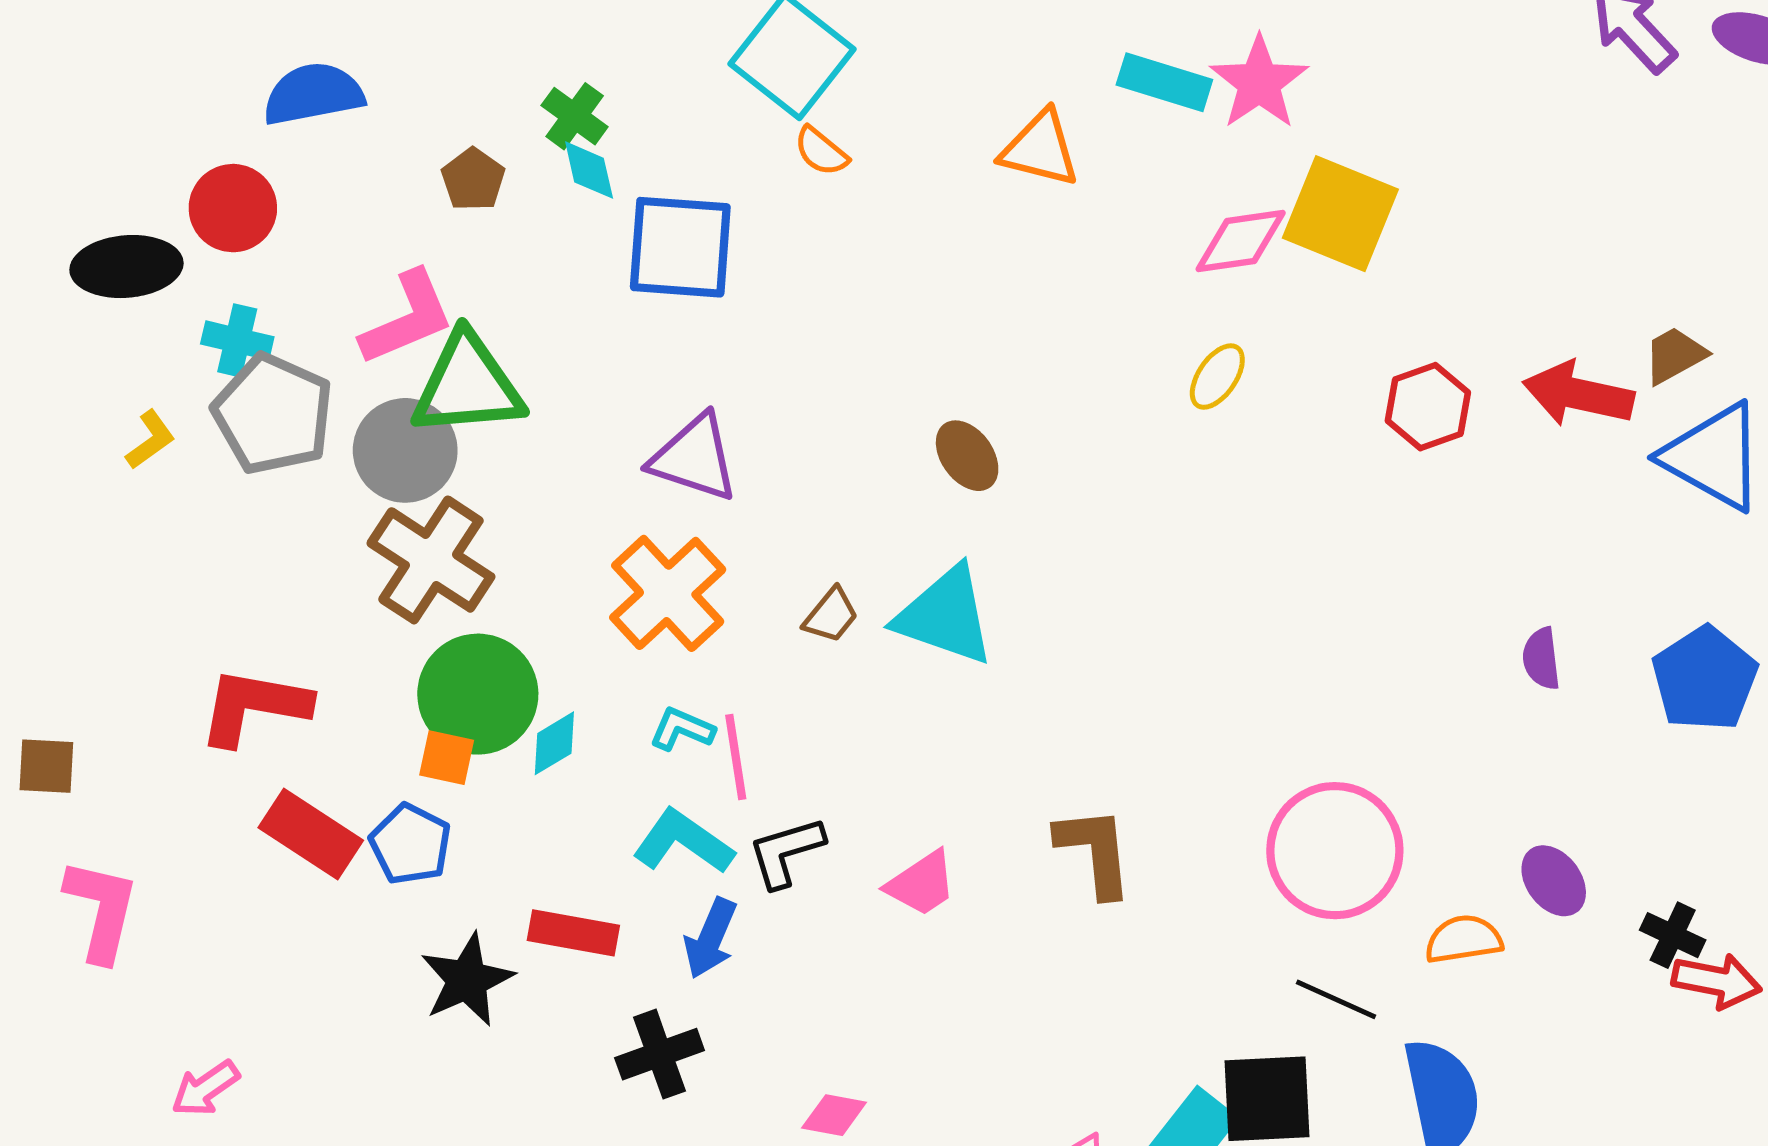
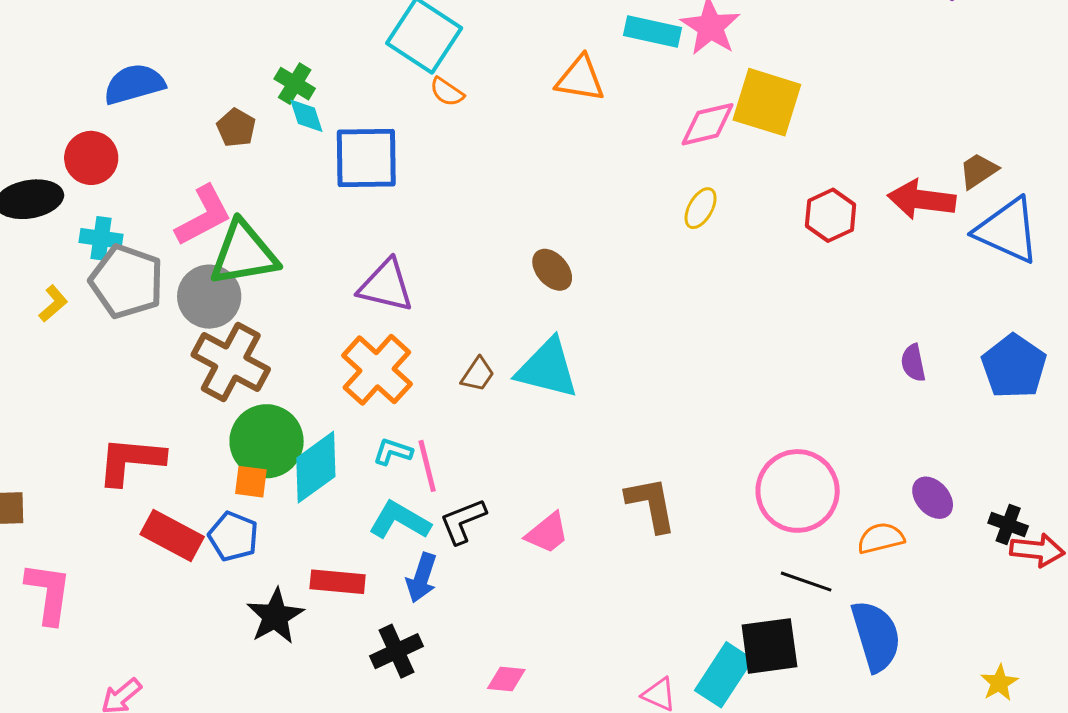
cyan diamond: (554, 743) -> (316, 467), size x1.8

